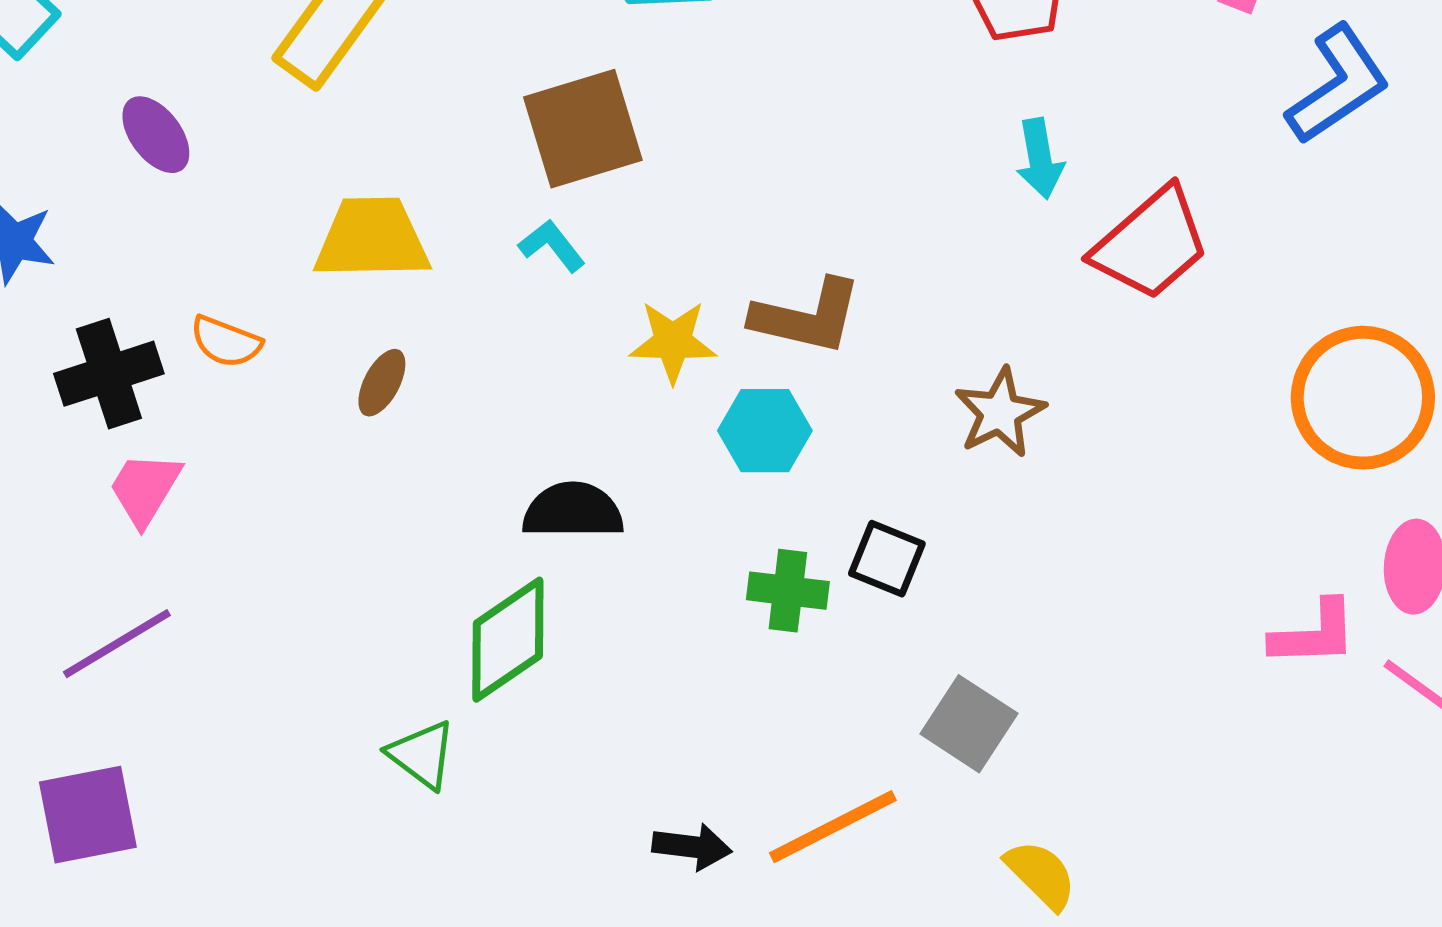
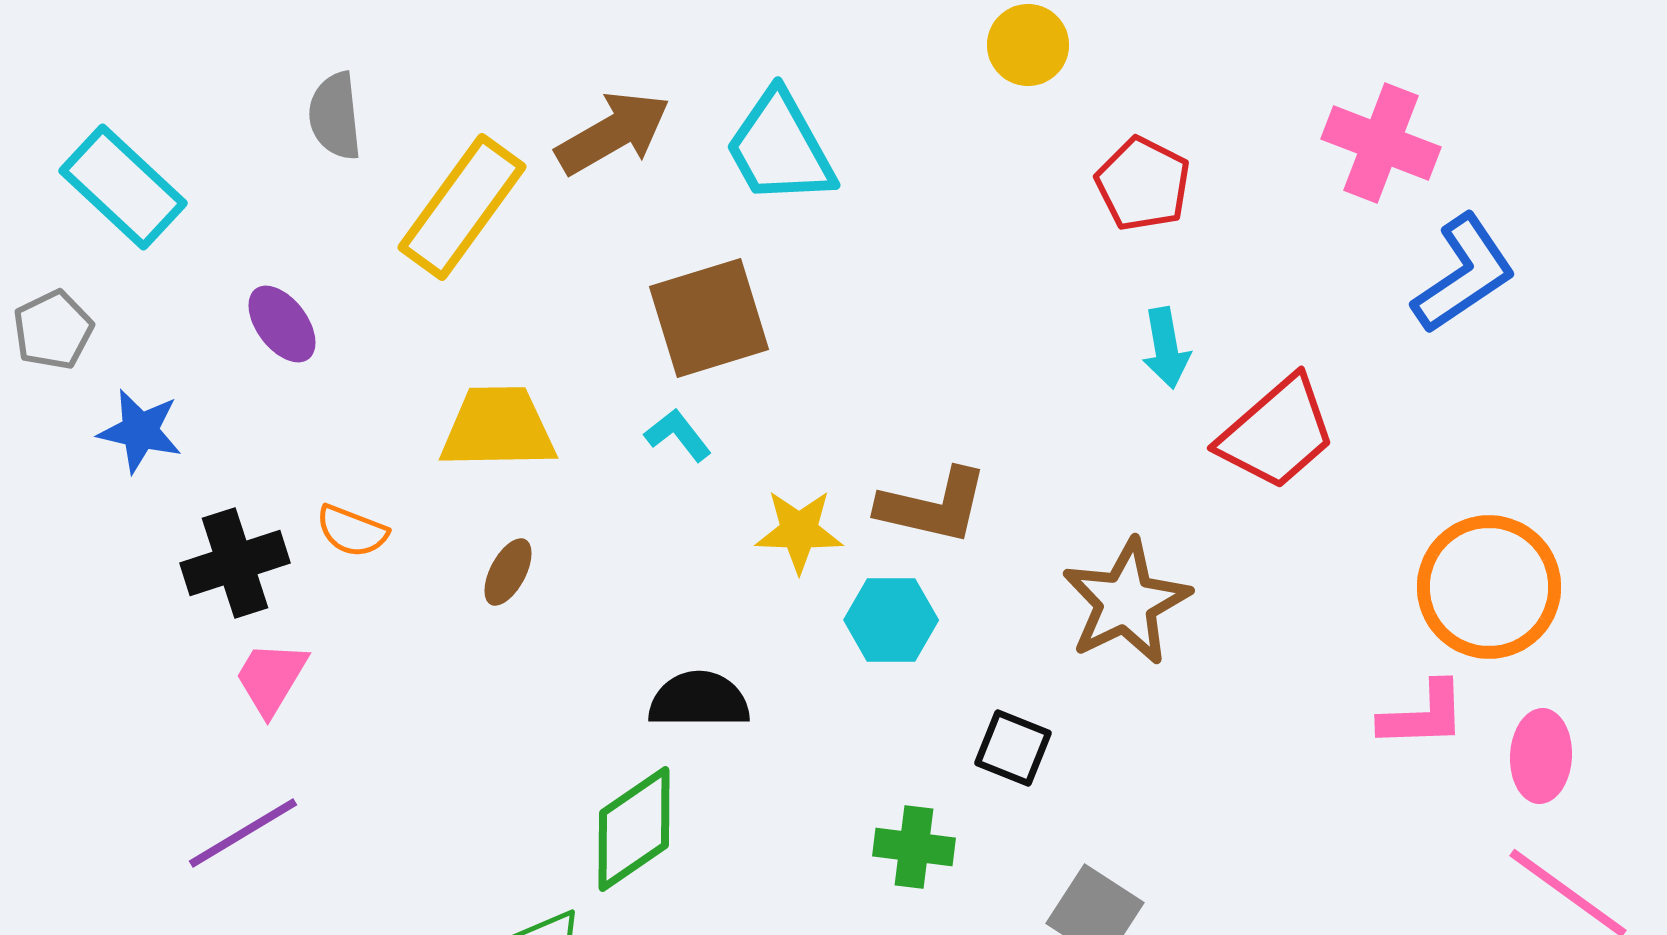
brown star: (1000, 413) -> (1126, 602), size x1.4
green cross: (788, 591) -> (914, 847), moved
pink L-shape: (1314, 634) -> (1423, 715), moved

